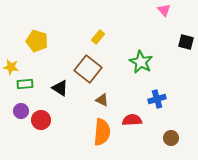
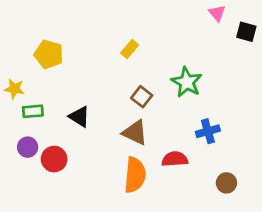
black square: (186, 42) -> (246, 32), moved
brown square: (88, 69) -> (142, 97), moved, size x0.6
brown triangle: (102, 100) -> (135, 133), size x1.5

